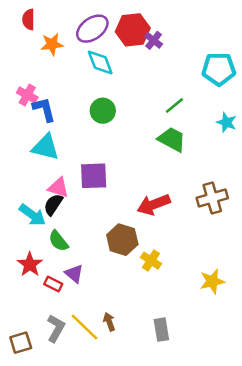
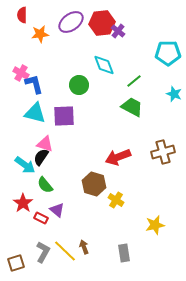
cyan diamond: (100, 62) -> (104, 65), moved
purple square: (94, 176) -> (64, 116), moved
yellow star: (212, 281) -> (155, 225), moved

